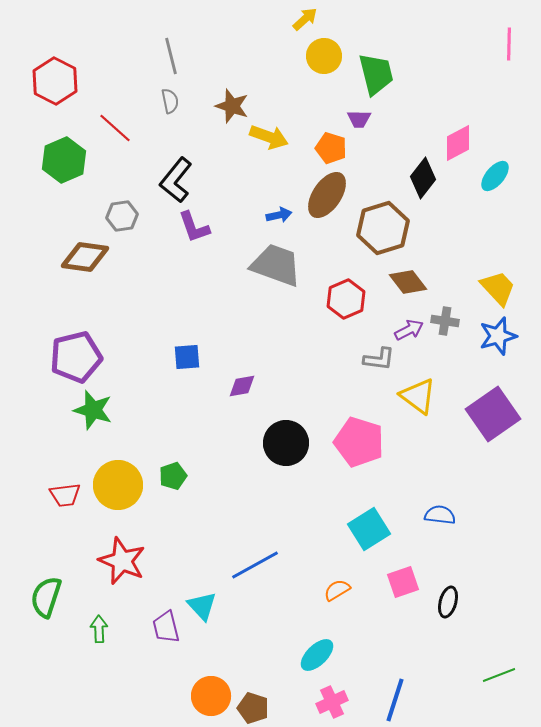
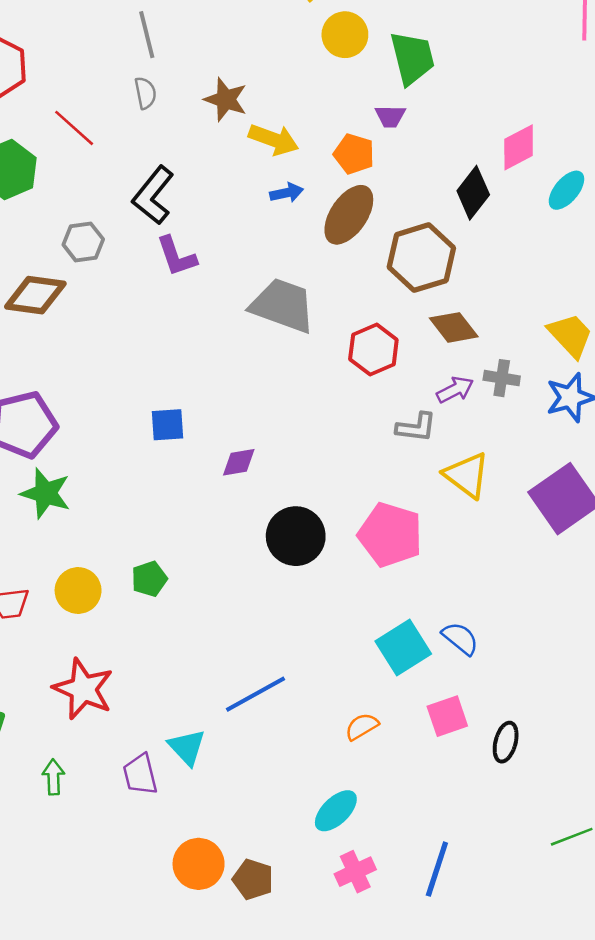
blue arrow: (279, 215) -> (287, 193), moved
yellow circle: (118, 485) -> (78, 591), size x0.7
blue semicircle: (440, 515) -> (460, 638), moved, turned 32

